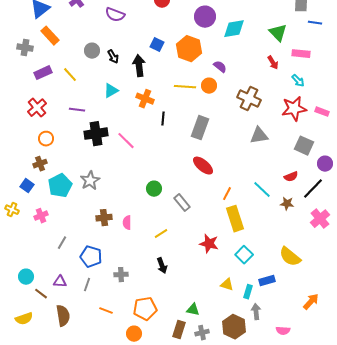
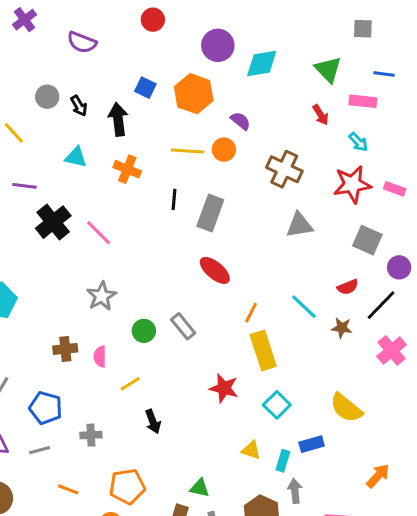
blue line: (315, 23) -> (384, 74), moved
cyan triangle: (111, 91) -> (76, 157), turned 42
black line: (163, 119) -> (174, 199), moved
black cross: (96, 134) -> (53, 222), turned -30
gray star: (90, 181) -> (102, 296), moved
green circle: (154, 189) -> (144, 331), moved
yellow line: (161, 234) -> (130, 384), moved
gray line: (87, 285) -> (40, 450), turned 56

